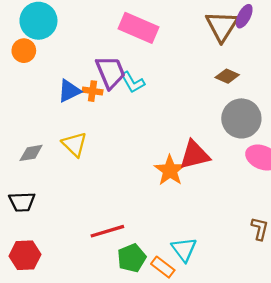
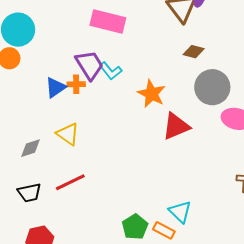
orange star: (170, 170) -> (152, 94), moved
red line: (107, 231) -> (70, 182), moved

